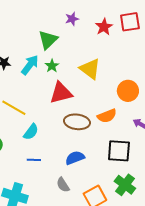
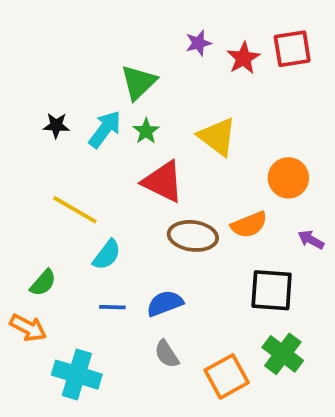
purple star: (72, 19) -> (199, 43), moved
red triangle: (61, 93) -> (163, 182), turned 40
blue semicircle: (75, 158) -> (165, 303), moved

